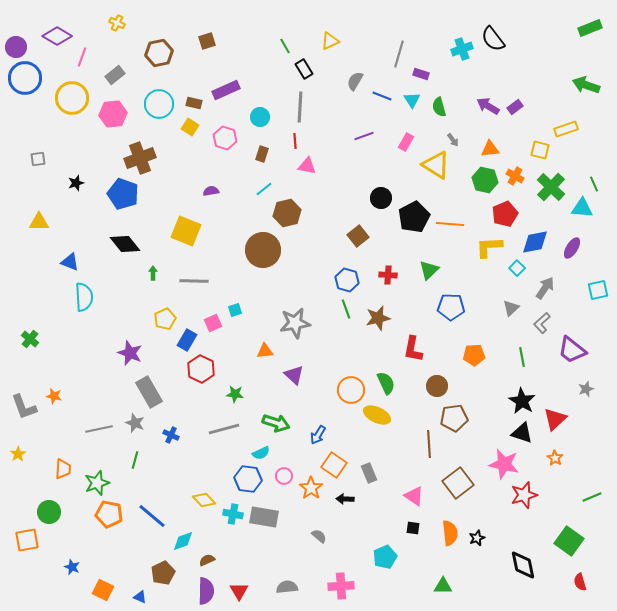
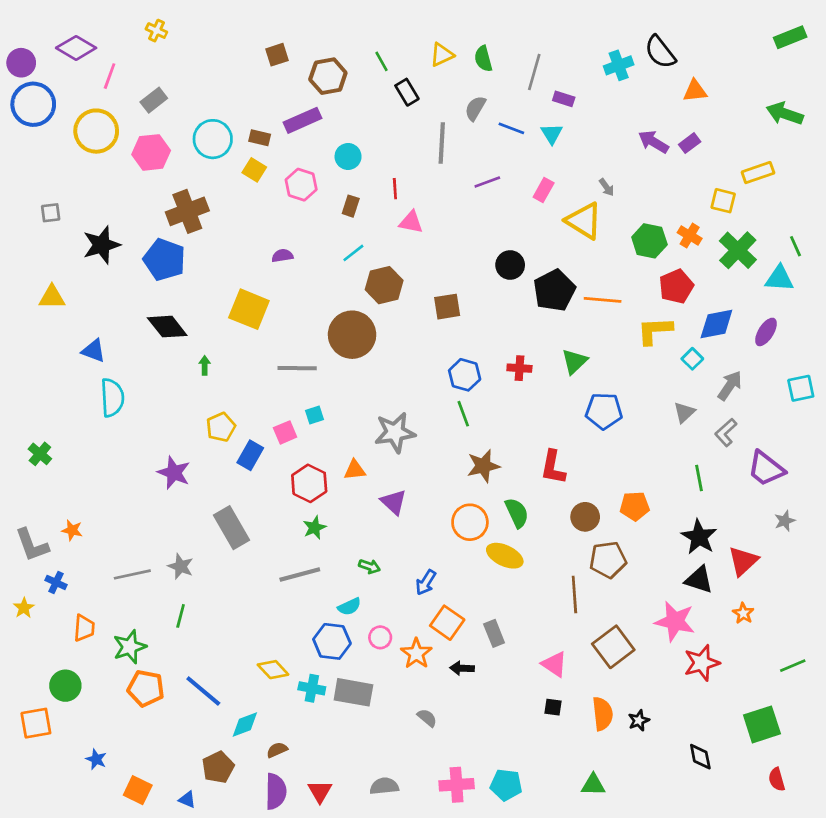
brown hexagon: (159, 53) -> (328, 76), moved
gray line: (300, 107) -> (442, 143), moved
green semicircle: (439, 107) -> (483, 59), moved
orange triangle: (490, 149) -> (695, 91), moved
black star: (76, 183) -> (102, 245), size x1.8
brown square: (358, 236) -> (447, 307), moved, turned 30
gray line: (194, 281) -> (297, 368), moved
brown star: (378, 318) -> (483, 466), moved
orange pentagon: (474, 355) -> (635, 506), moved
red hexagon: (201, 369) -> (309, 483), moved
gray rectangle: (149, 392) -> (231, 528), moved
green star: (235, 394) -> (315, 528), turned -30
green arrow: (276, 423) -> (369, 566), size x0.6
blue cross: (171, 435) -> (56, 582), moved
green square: (569, 541) -> (762, 724), turned 36
cyan pentagon: (385, 557) -> (506, 785), moved, turned 30
black diamond: (523, 565) -> (700, 757), size x0.7

